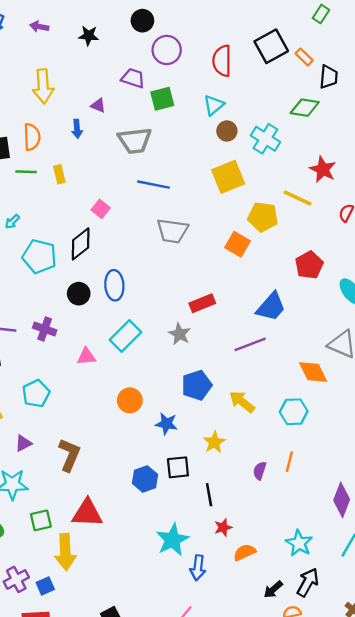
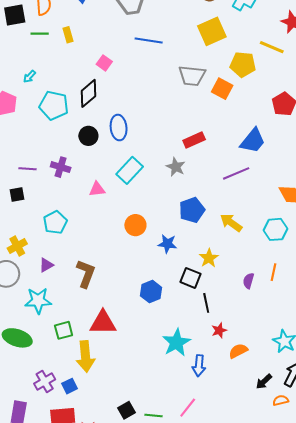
gray trapezoid: (172, 231) -> (192, 76), moved
black square: (178, 467) -> (190, 278), moved, turned 30

